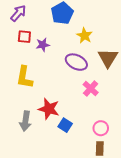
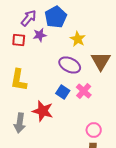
purple arrow: (18, 13) -> (29, 18), moved
purple star: (43, 45) -> (40, 35), moved
blue square: (65, 125) -> (63, 92), moved

